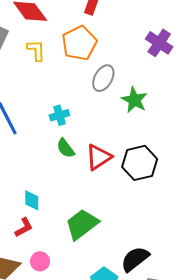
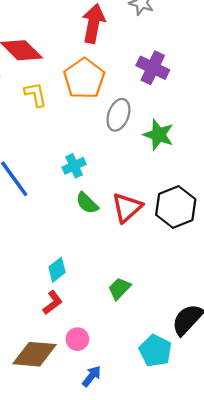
purple cross: (159, 43) -> (153, 68), moved
cyan diamond: (32, 200) -> (57, 270), turned 60
green trapezoid: (82, 224) -> (119, 288), size x0.6

